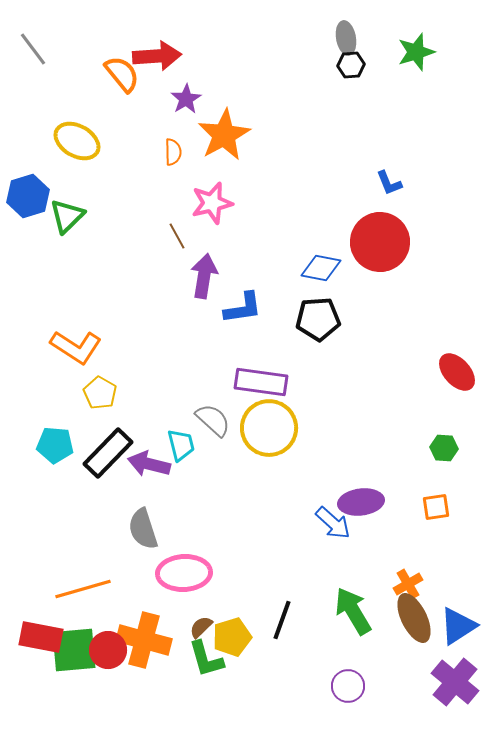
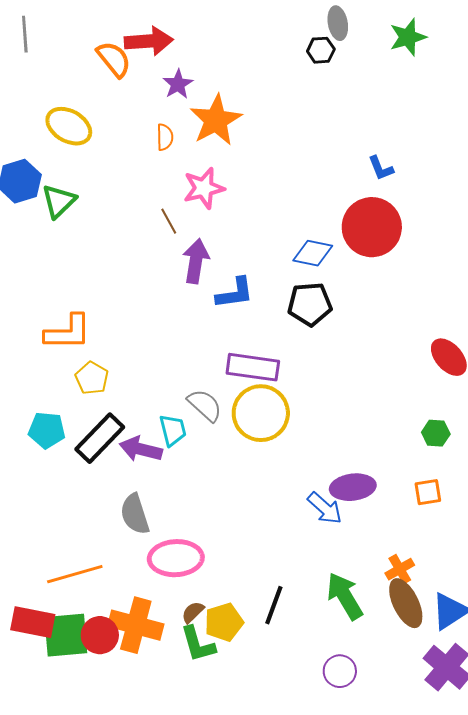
gray line: (33, 49) -> (25, 34), turned 33
black hexagon: (351, 65) -> (321, 50), moved
orange L-shape: (76, 347) -> (68, 332), turned -33

